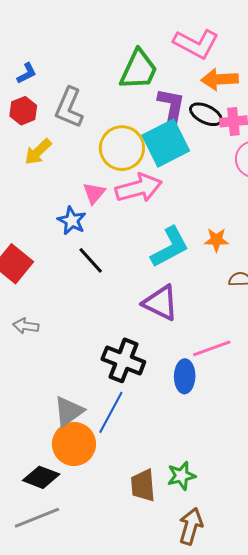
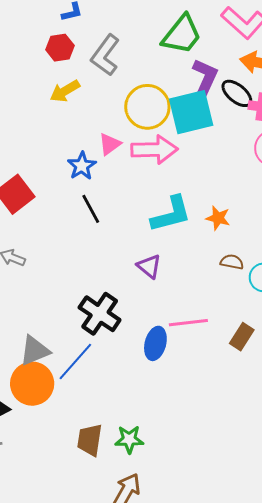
purple triangle: (161, 303) -> (149, 266), size x0.7

